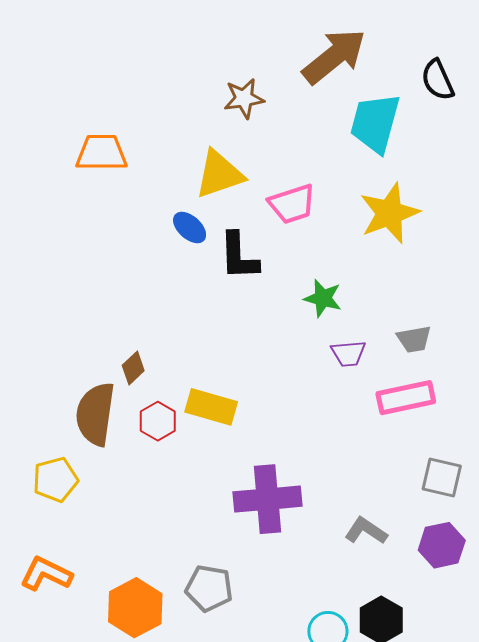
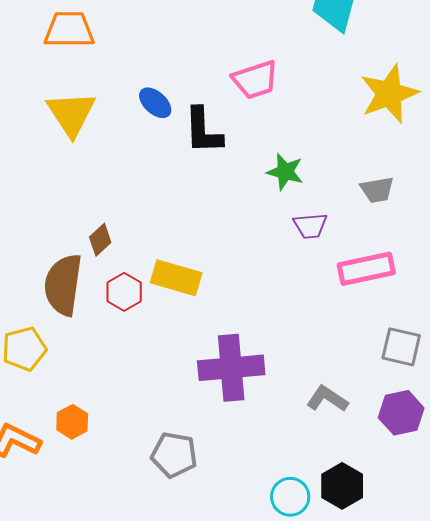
yellow triangle: (219, 174) -> (71, 114), moved, turned -44
yellow star: (389, 213) -> (389, 94), moved
gray trapezoid: (414, 339) -> (377, 190), moved
orange hexagon: (135, 608) -> (72, 422), moved, size x0.6

